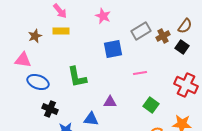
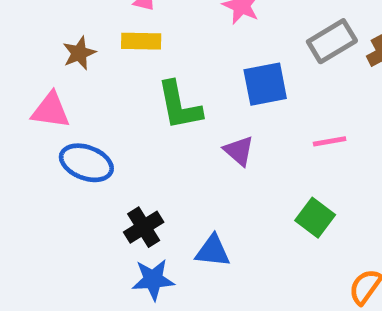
green L-shape: (77, 77) -> (179, 106), moved
purple triangle: (110, 102) -> (239, 151), moved, turned 40
green square: (151, 105) -> (315, 218), moved
black cross: (50, 109) -> (144, 227), moved, turned 35

